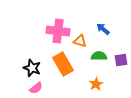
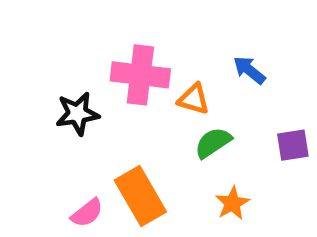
green semicircle: (99, 56) -> (213, 143), moved, turned -35
orange rectangle: (63, 64) -> (140, 196), moved
black star: (32, 68) -> (77, 114), moved, turned -30

